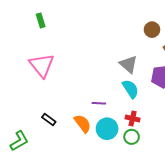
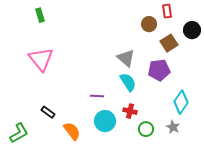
orange semicircle: (83, 124) -> (72, 131), moved
green circle: (132, 137) -> (146, 129), moved

